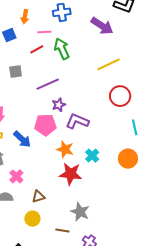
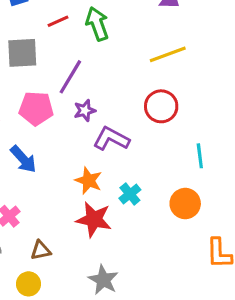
gray square: (16, 72) -> (22, 53), size x1.5
purple line: (48, 84) -> (70, 77), turned -40
red circle: (120, 96) -> (161, 106), moved
pink pentagon: (45, 125) -> (36, 108), moved

